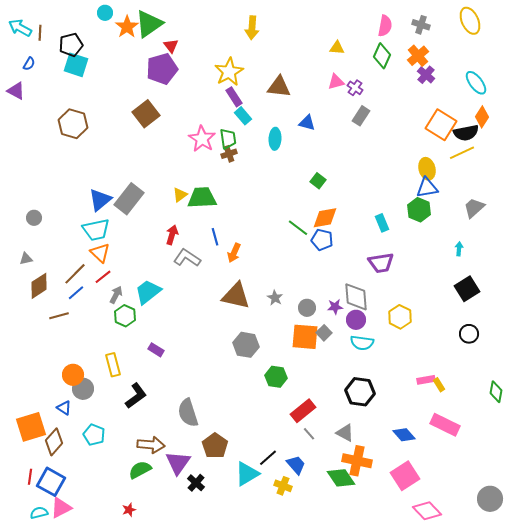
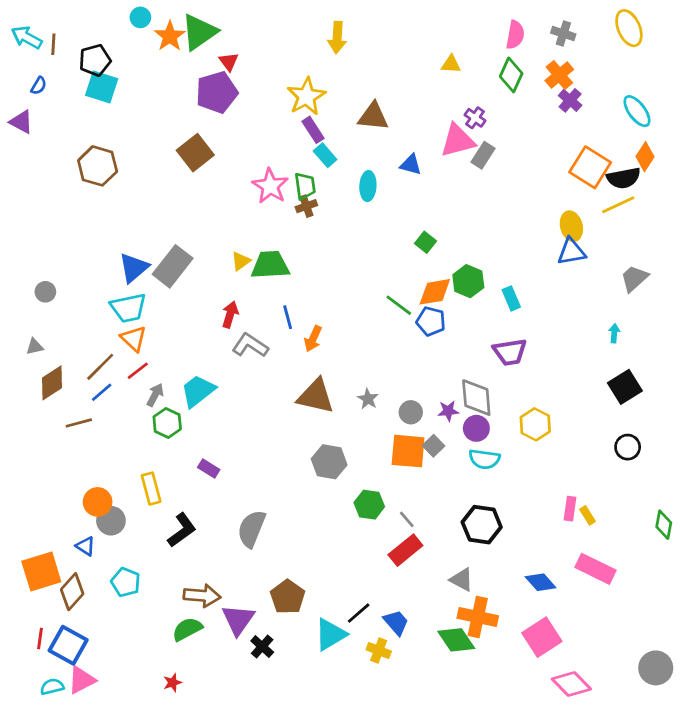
pink triangle: (336, 82) -> (458, 141), moved, size x1.6
green hexagon: (419, 210) -> (468, 281), moved
pink rectangle: (426, 380) -> (570, 509), turned -72
gray semicircle: (188, 413) -> (251, 529), moved, turned 40
gray line: (309, 434) -> (407, 519), moved

